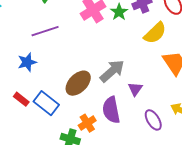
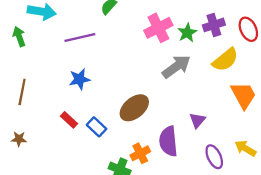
purple line: (45, 31) -> (80, 38), moved
gray arrow: (112, 71) -> (176, 67), moved
blue rectangle: (46, 103) -> (97, 127), size x0.7

